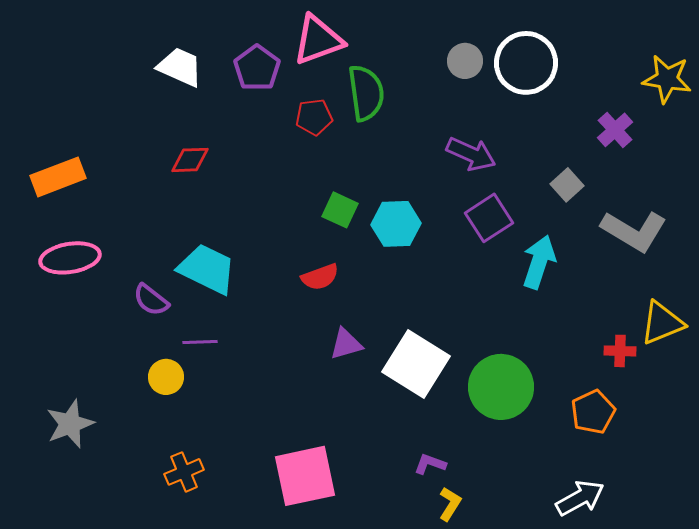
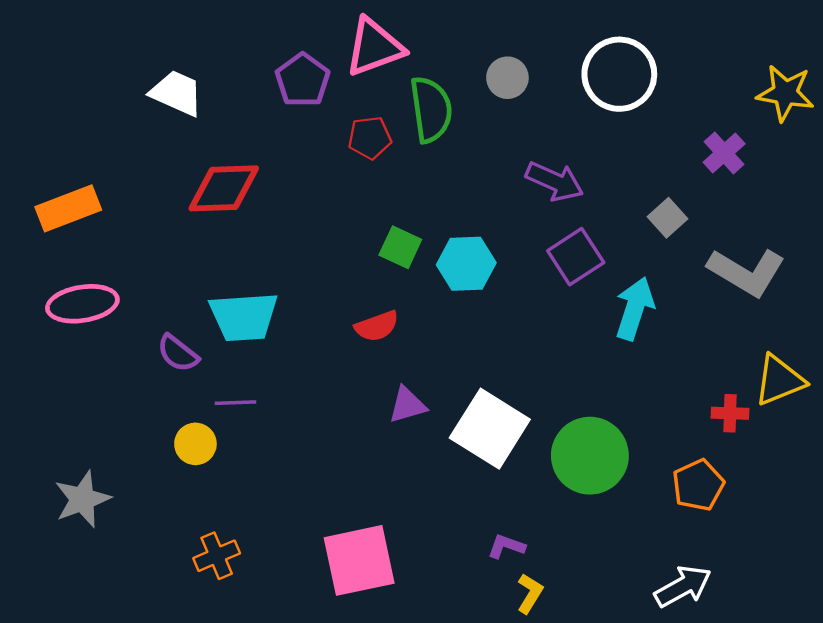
gray circle: (465, 61) -> (507, 78), moved
white trapezoid: (180, 67) -> (177, 93), moved
red diamond: (190, 160) -> (224, 188), size x1.6
cyan trapezoid: (207, 269) -> (244, 317), turned 150

